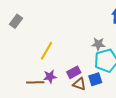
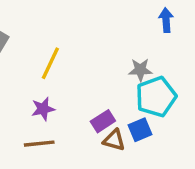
yellow line: (47, 51) -> (50, 63), moved
purple star: (50, 77) -> (43, 109), moved

